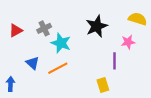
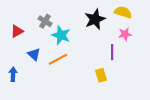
yellow semicircle: (138, 19) -> (123, 12), moved
gray cross: (44, 28) -> (45, 21), turned -32
red triangle: (16, 30) -> (17, 31), moved

